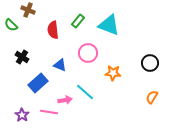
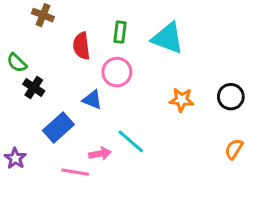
green rectangle: (78, 21) -> (120, 32), turned -32
green semicircle: (11, 25) -> (17, 63), moved
pink circle: (88, 53) -> (117, 72), moved
orange star: (113, 73) -> (182, 100), moved
purple star: (22, 115) -> (15, 158), moved

